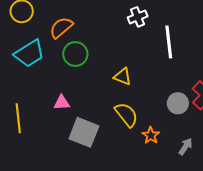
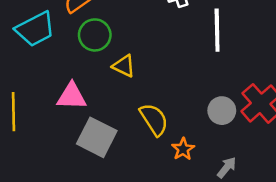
yellow triangle: (123, 77) -> (124, 66), moved
pink triangle: (62, 103) -> (72, 96), size x1.4

